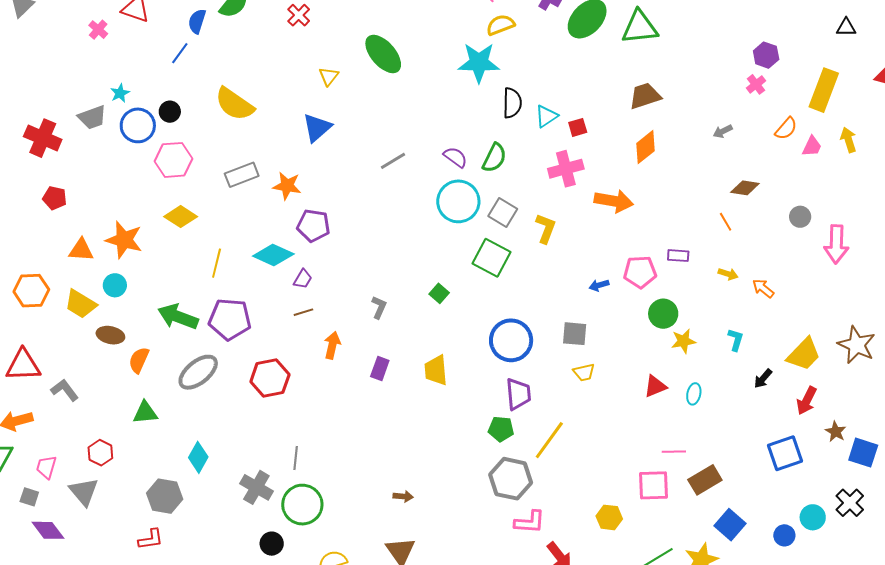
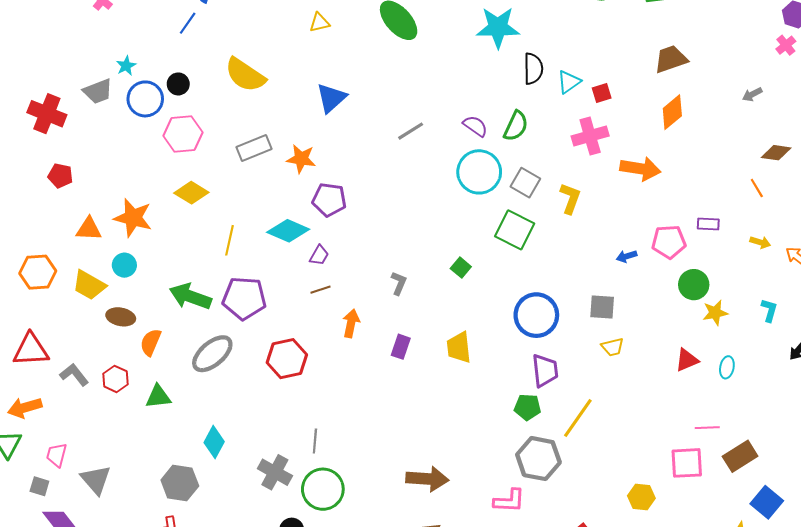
yellow triangle: (329, 76) -> (319, 23), moved, turned 40
red hexagon: (100, 453) -> (115, 379), moved
brown arrow: (403, 496) -> (427, 479), size x2.0
pink L-shape: (530, 522) -> (509, 501), moved

